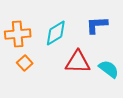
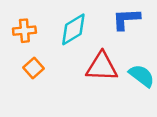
orange cross: (18, 34) -> (24, 31), size x0.7

